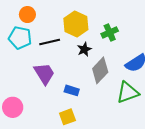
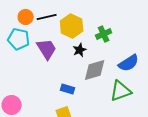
black line: (50, 42) -> (47, 17), moved
gray diamond: (100, 70) -> (95, 70), turned 30
purple trapezoid: (44, 74) -> (47, 49), moved

